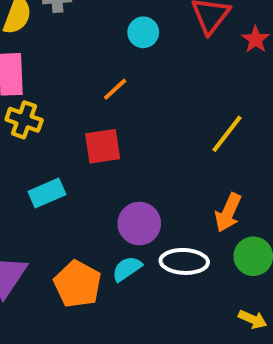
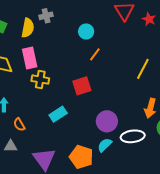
cyan circle: (143, 32) -> (86, 32), moved
orange line: (115, 89) -> (95, 54), moved

